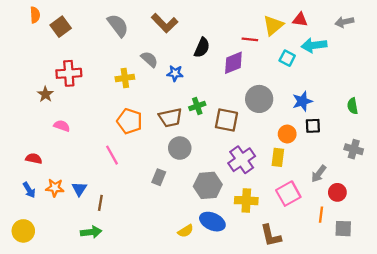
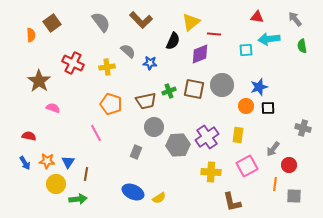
orange semicircle: (35, 15) -> (31, 35), moved
gray arrow: (344, 22) -> (295, 19), turned 63
yellow triangle: (273, 25) -> (191, 22), moved
cyan square: (287, 58) -> (246, 50), turned -32
red cross: (69, 73) -> (73, 63), moved, turned 30
brown star: (45, 94) -> (39, 81), size x1.6
green semicircle: (353, 106) -> (302, 46), moved
brown square: (226, 120) -> (194, 89), moved
orange circle: (287, 134) -> (246, 106), moved
gray hexagon: (208, 185) -> (178, 145), moved
blue ellipse: (212, 222) -> (133, 192), moved
yellow circle: (23, 231) -> (56, 184), moved

